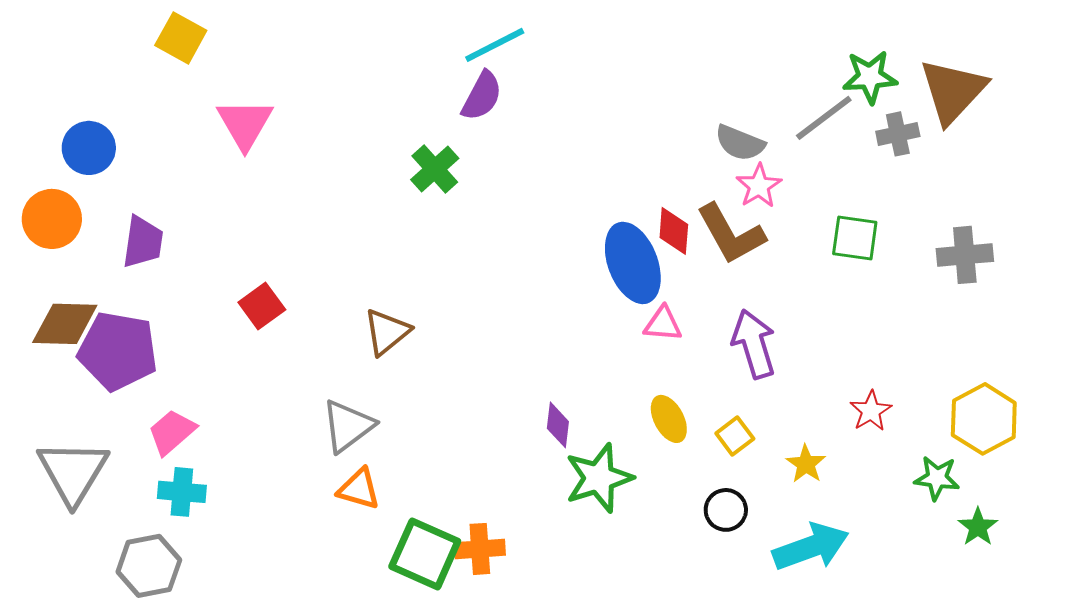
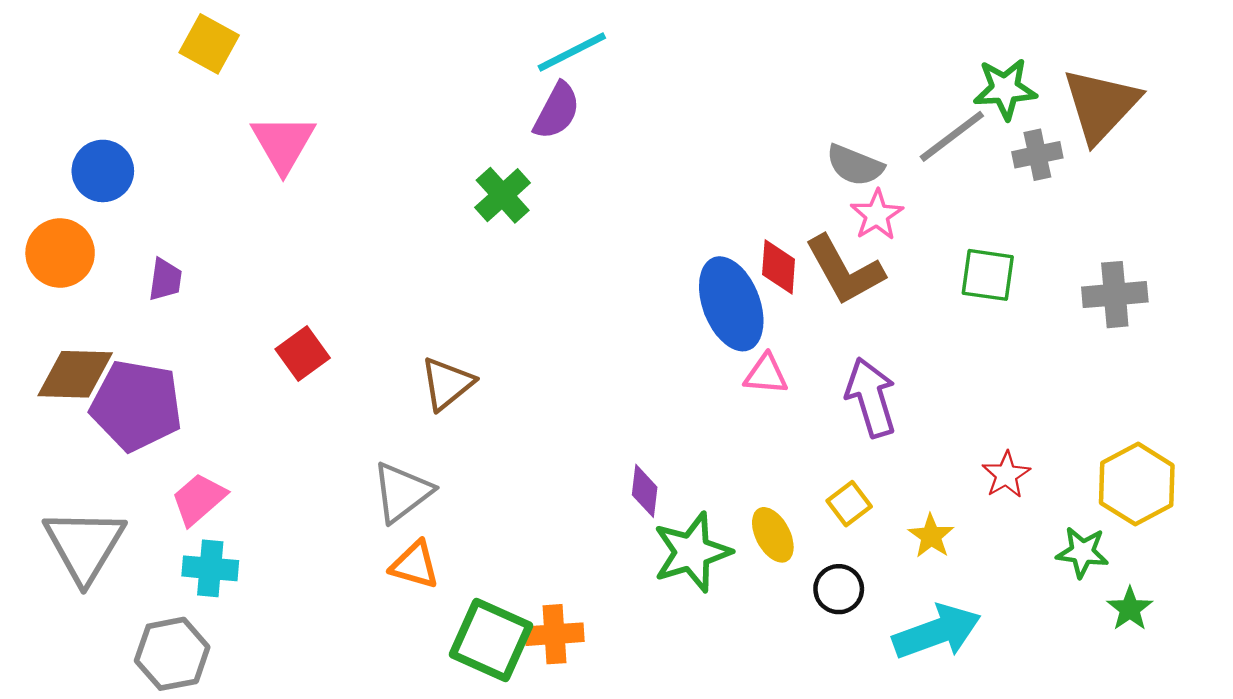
purple trapezoid: (143, 242) -> (165, 280), size x0.7
yellow ellipse: (669, 419) -> (773, 535), moved

